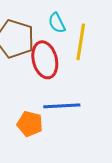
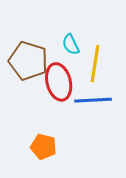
blue line: (62, 106) -> (93, 100), moved

